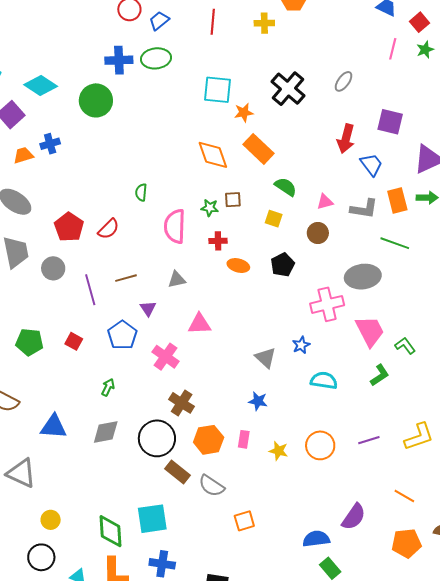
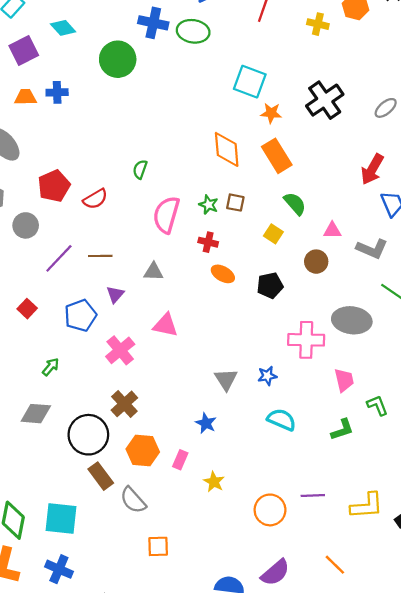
cyan diamond: (41, 85) -> (63, 28), size x0.7
purple line: (90, 290) -> (59, 258), turned 44
pink trapezoid: (370, 331) -> (344, 380), size x0.7
orange circle: (320, 445) -> (270, 510), moved

